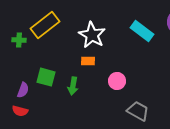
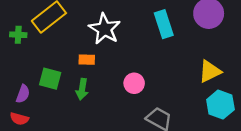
cyan rectangle: (142, 31) -> (164, 24), turned 35
orange rectangle: (88, 61) -> (87, 60), moved

